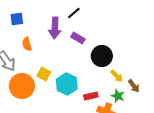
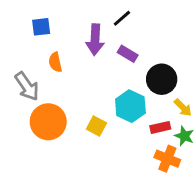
yellow square: (44, 74) -> (96, 126), moved
cyan hexagon: (67, 84) -> (130, 106), moved
red rectangle: (91, 96) -> (160, 127), moved

